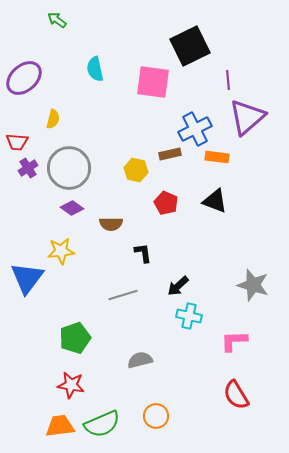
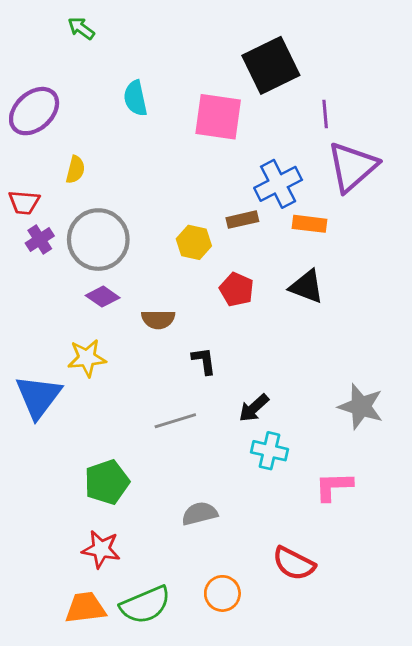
red semicircle: (236, 395) -> (294, 563), moved, turned -32

